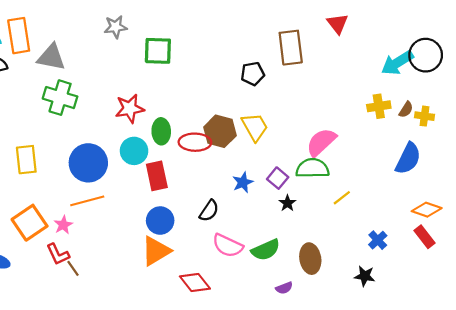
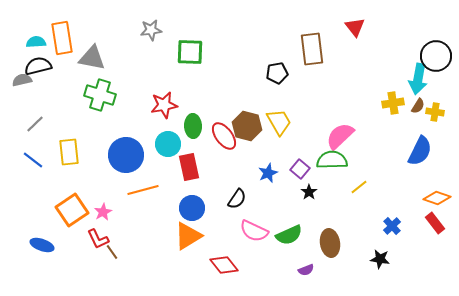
cyan arrow: (397, 63) -> (418, 79), moved, turned -48
red ellipse: (195, 142) -> (224, 136), turned 52
orange line: (87, 201) -> (143, 190), moved

